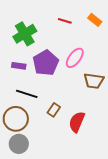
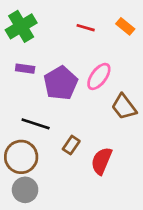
green cross: (25, 34) -> (21, 26), moved
purple rectangle: (19, 66) -> (25, 69), moved
brown trapezoid: (94, 81) -> (124, 107), turned 45

